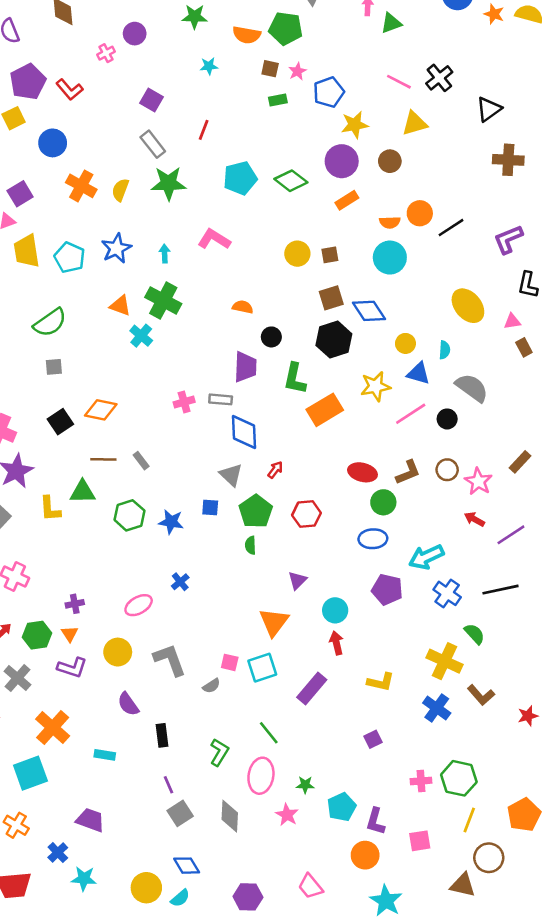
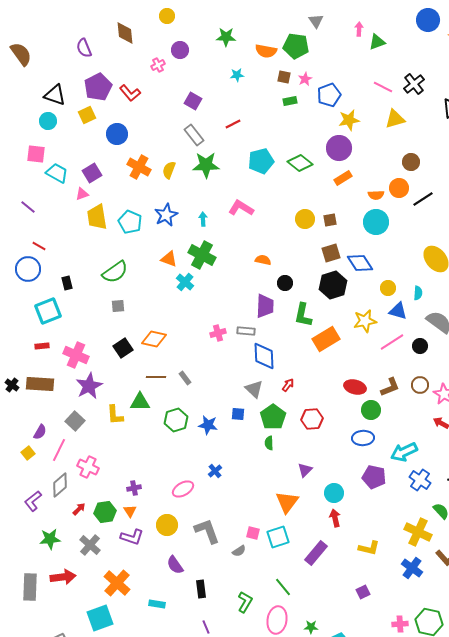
red line: (204, 130) -> (233, 124), turned 42
brown circle: (390, 161) -> (411, 162), moved

